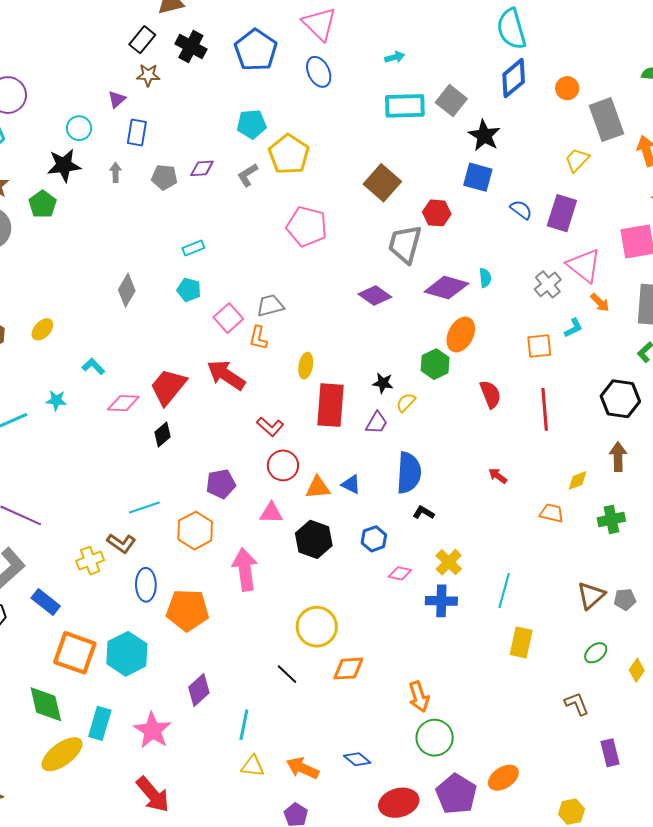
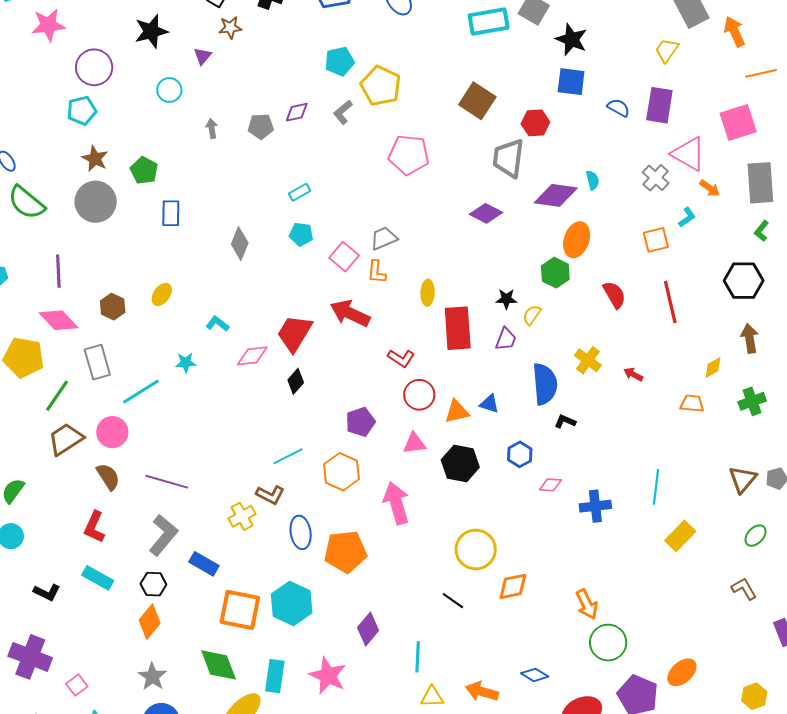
blue rectangle: (137, 133) -> (171, 213), moved
black star: (64, 165) -> (151, 31), moved
yellow cross: (449, 562) -> (588, 360), moved
yellow rectangle: (521, 642) -> (680, 536), turned 40

